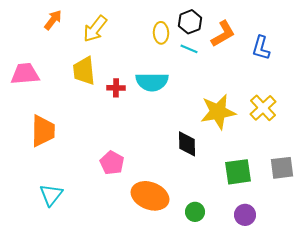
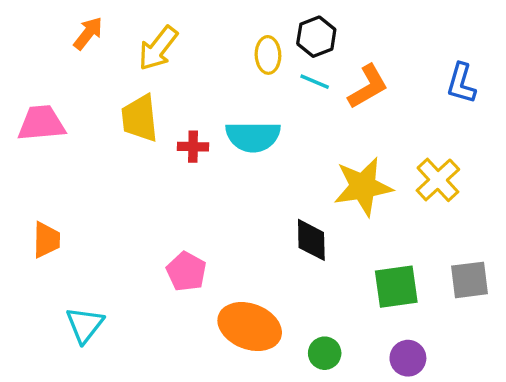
orange L-shape: (223, 34) -> (368, 87), moved
blue L-shape: (261, 48) -> (461, 83), moved
orange trapezoid: (43, 131) -> (46, 240), moved, size x0.7

